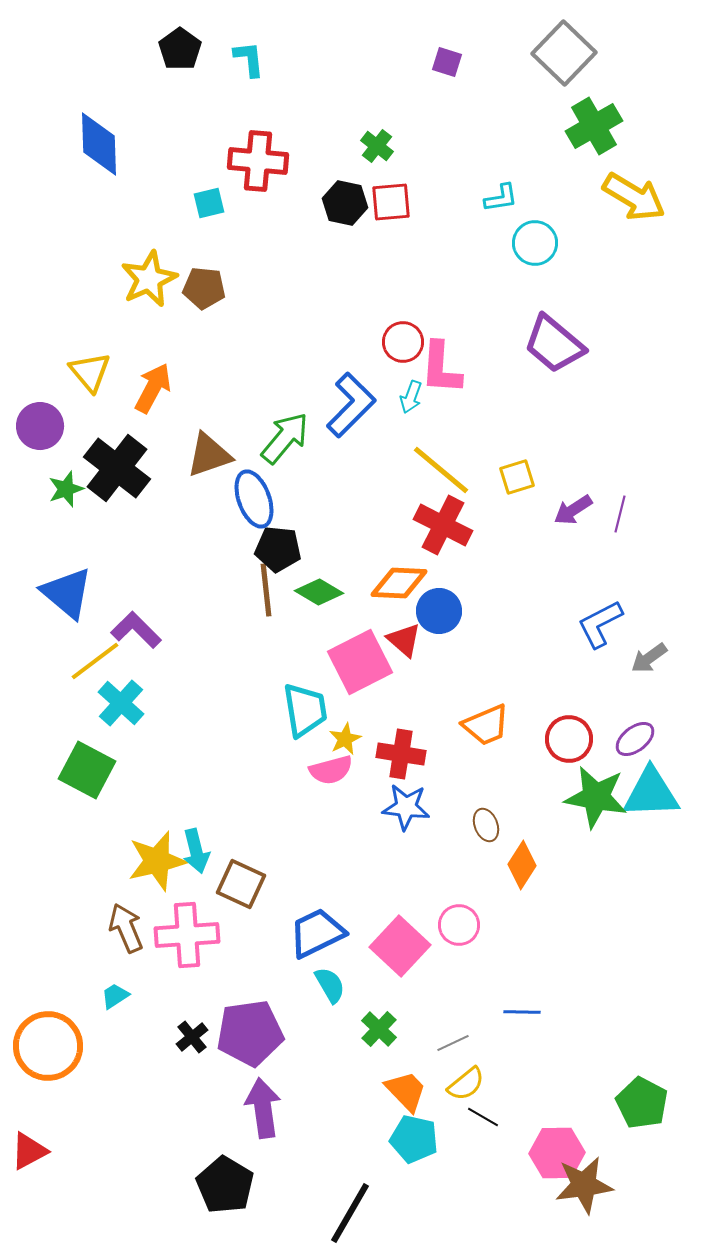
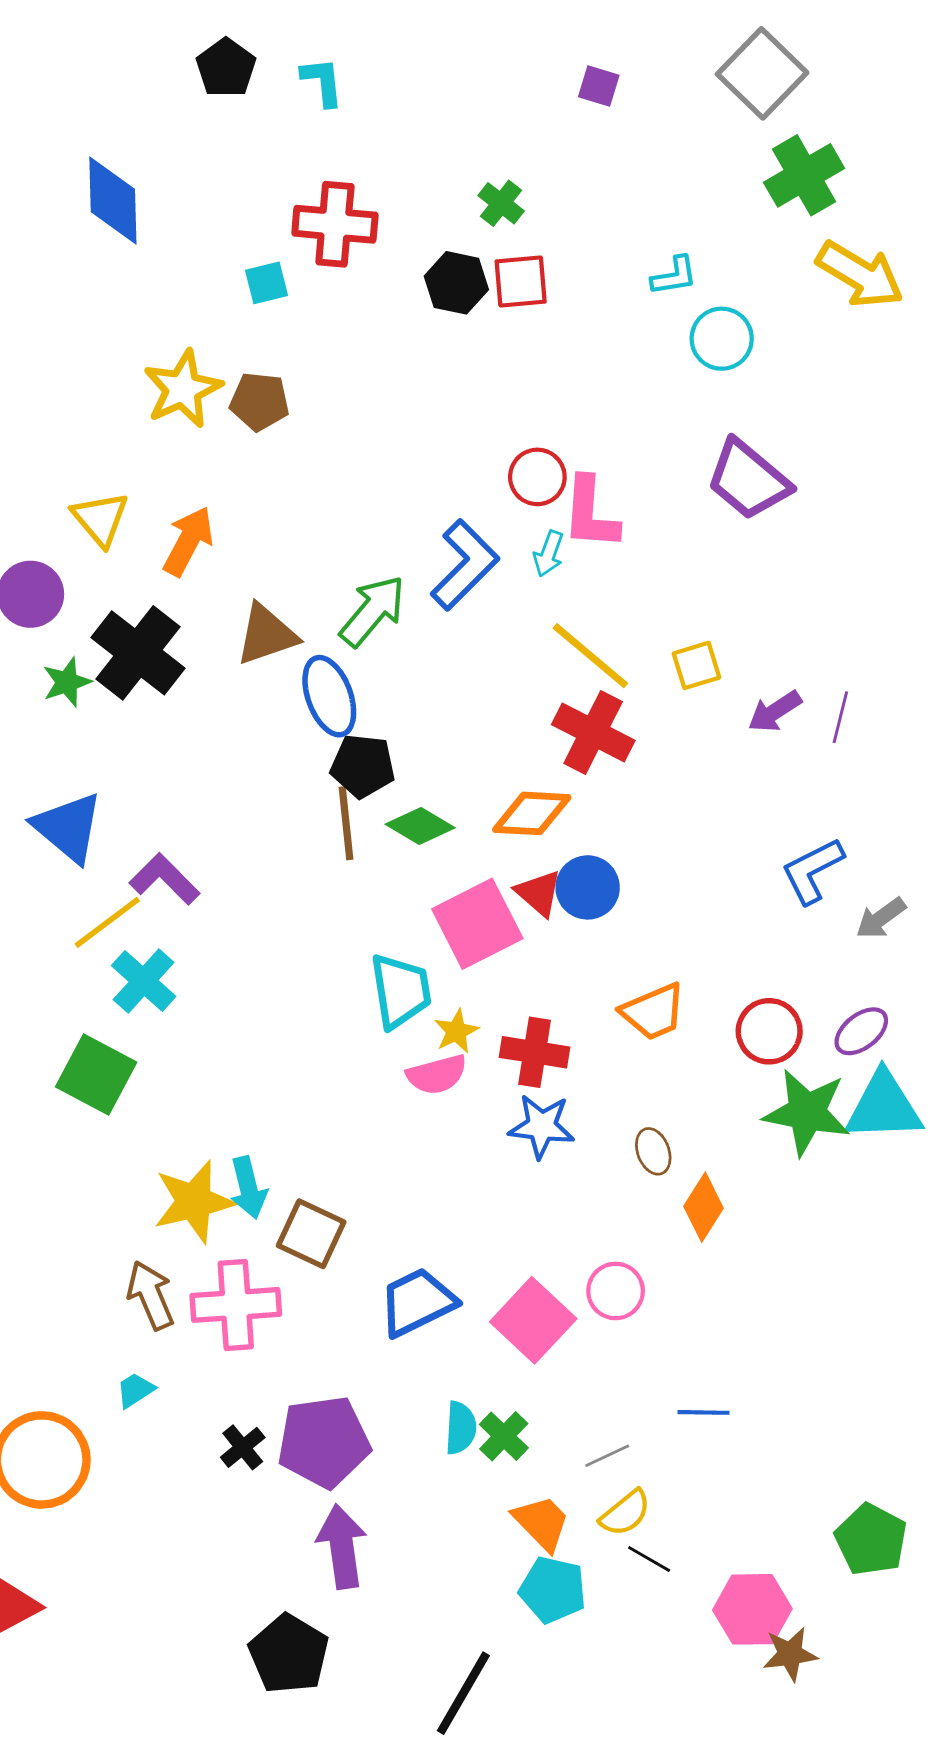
blue circle: (439, 611) -> (588, 887), moved
cyan semicircle: (330, 985) -> (461, 1428), moved, turned 33
brown star: (584, 1185) -> (790, 1654), size x0.7

